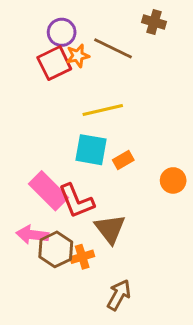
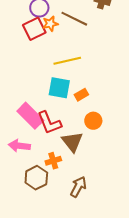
orange circle: (173, 180) -> (93, 121), moved
brown hexagon: (56, 249) -> (36, 178), moved

